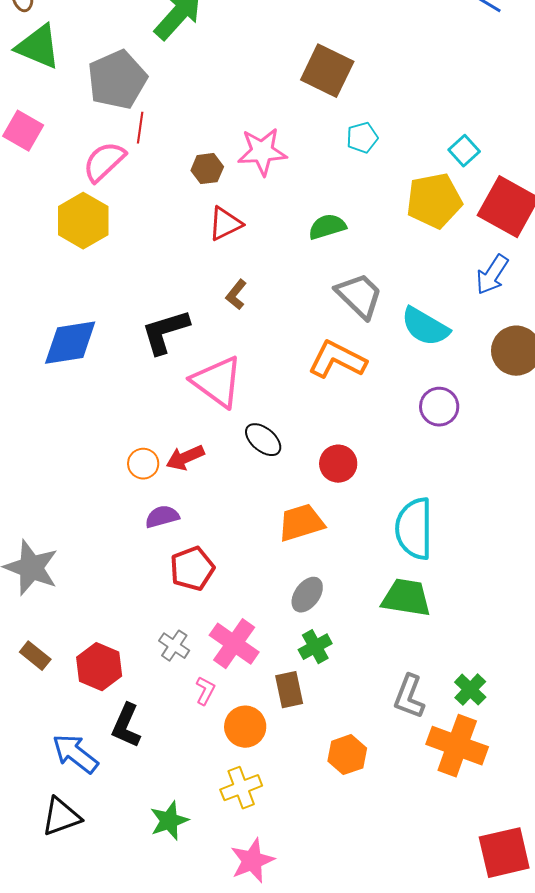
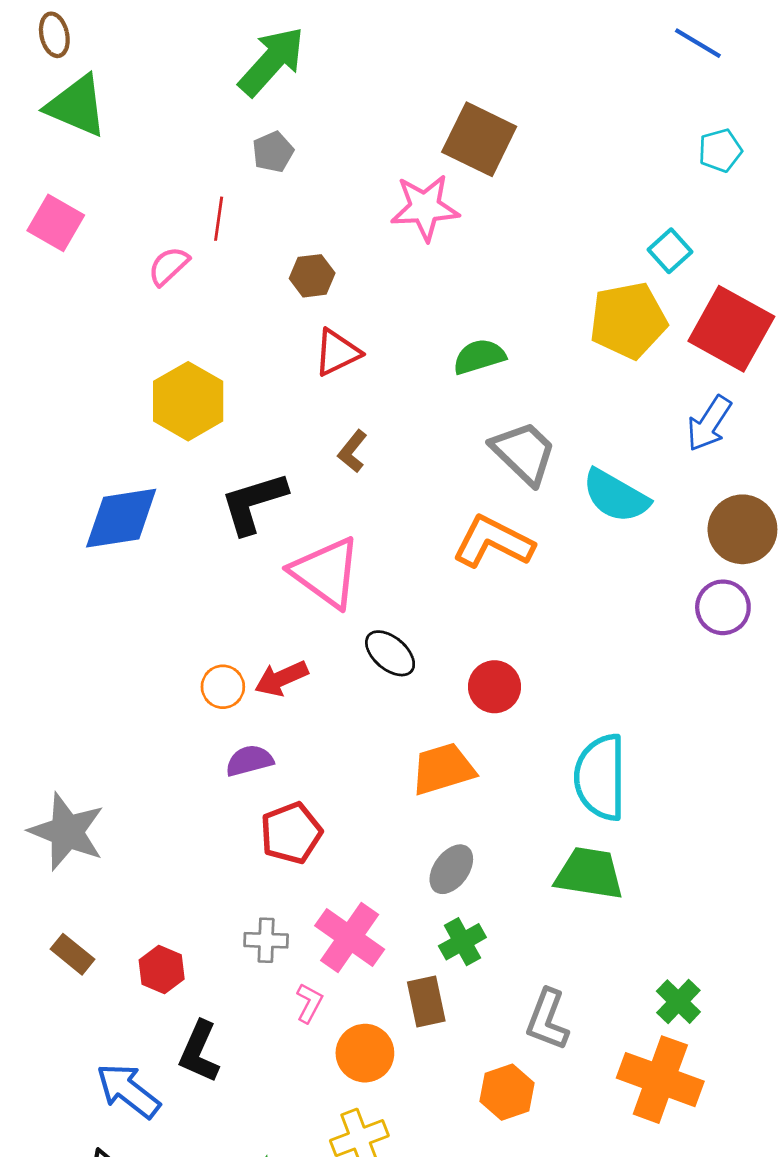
gray pentagon: (117, 80) -> (273, 152), moved, size x0.5
cyan pentagon: (362, 138) -> (720, 150), moved
pink star: (262, 152) -> (425, 208), moved
pink semicircle: (104, 162) -> (169, 266), size x0.7
yellow hexagon: (83, 221) -> (188, 401), moved
purple circle: (439, 407) -> (723, 607), moved
gray cross: (174, 646) -> (266, 940), turned -32
red hexagon: (99, 667) -> (162, 970), size x0.7
gray L-shape: (409, 697) -> (547, 1020), moved

